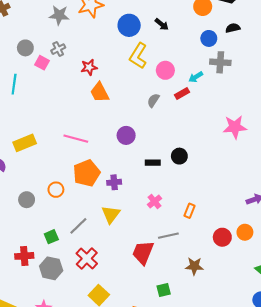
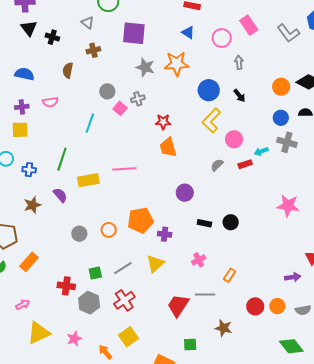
pink line: (76, 139) -> (124, 169), moved, turned -30

